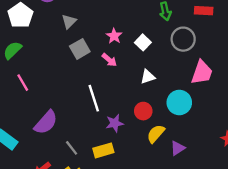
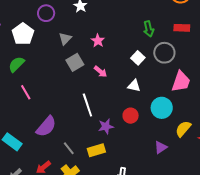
pink star: (114, 36) -> (98, 41), moved
white square: (143, 42) -> (138, 58), moved
white triangle: (148, 77) -> (134, 86), turned 32
yellow semicircle: (156, 134) -> (183, 129), moved

